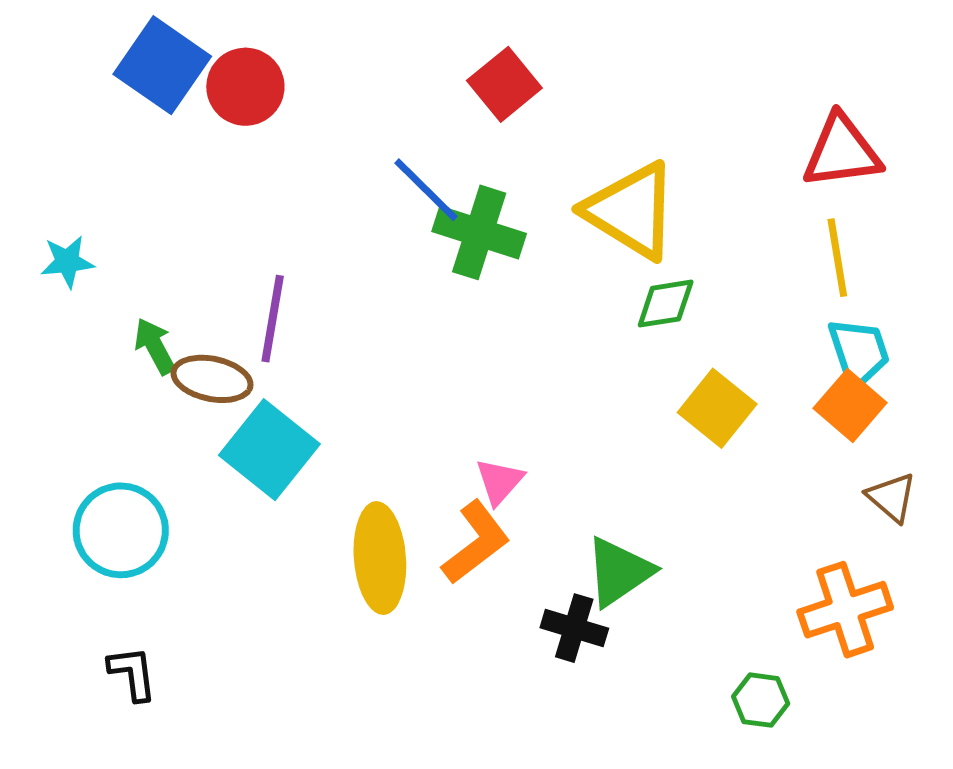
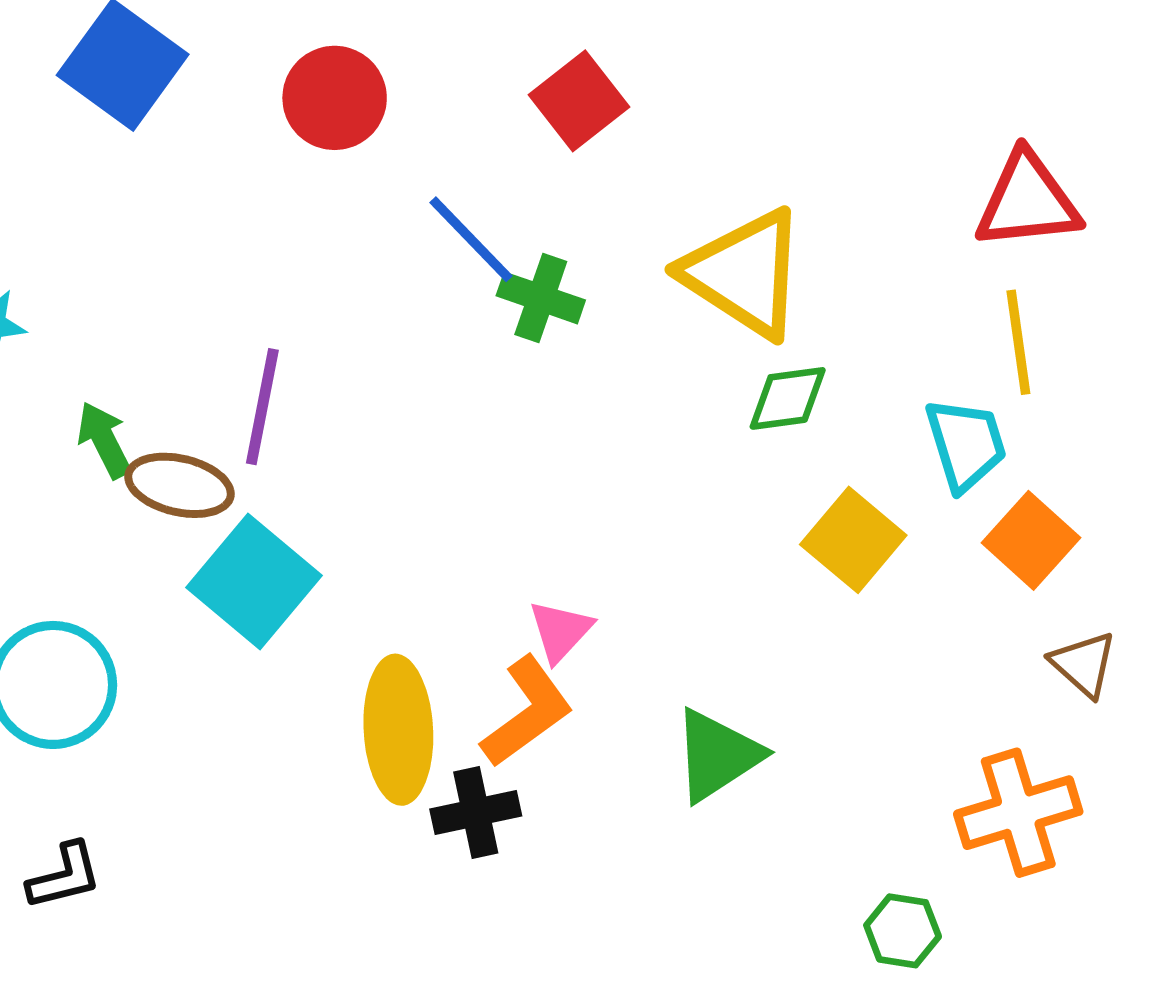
red circle: (245, 87) -> (335, 98), moved
green cross: (479, 232) -> (541, 298), size x0.7
cyan trapezoid: (859, 353) -> (966, 444), moved
black cross: (574, 628) -> (476, 813), moved, turned -30
black L-shape: (132, 673) -> (64, 876), turned 82

